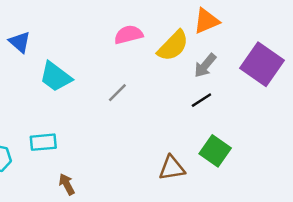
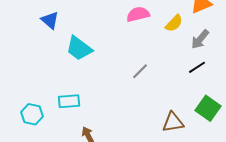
yellow semicircle: (173, 46) -> (174, 23), size x0.7
gray line: (117, 93) -> (140, 71), moved

